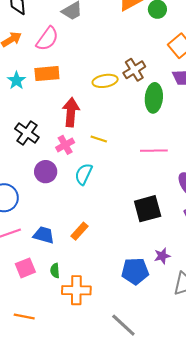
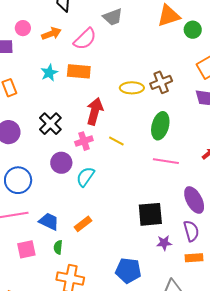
green ellipse: (154, 98) -> (160, 126), moved
cyan semicircle: (84, 174) -> (85, 177), moved
purple star: (162, 256) -> (164, 243), moved
green semicircle: (55, 271) -> (58, 247), moved

